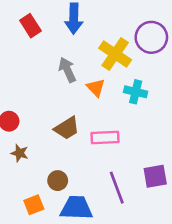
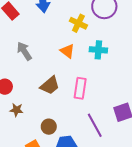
yellow cross: (115, 54) -> (78, 23), size x0.7
gray arrow: (67, 70) -> (24, 51), moved
pink rectangle: (105, 137) -> (80, 88), turned -70

